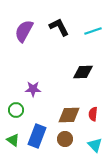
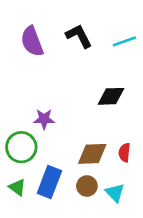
purple semicircle: (24, 31) -> (32, 41), turned -50
green circle: (16, 110) -> (21, 147), size x1.5
cyan triangle: (95, 145) -> (115, 193), moved

